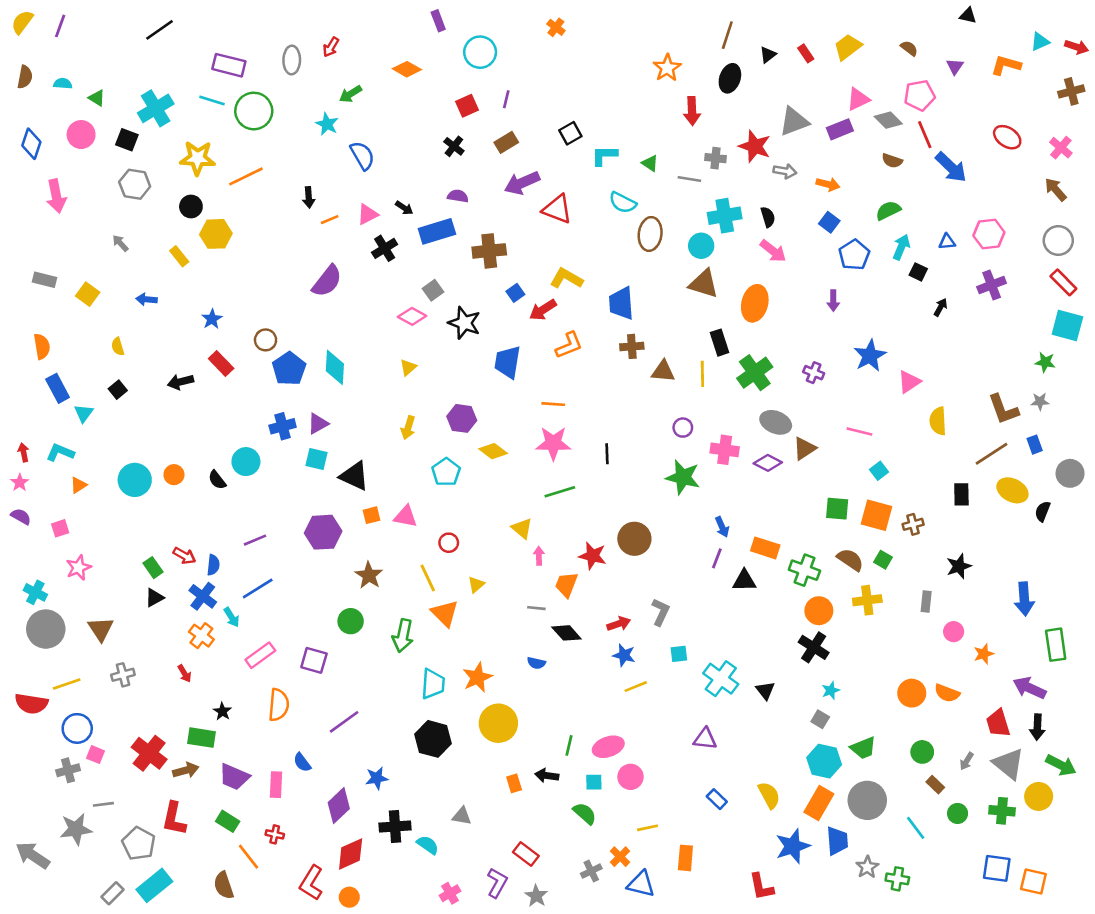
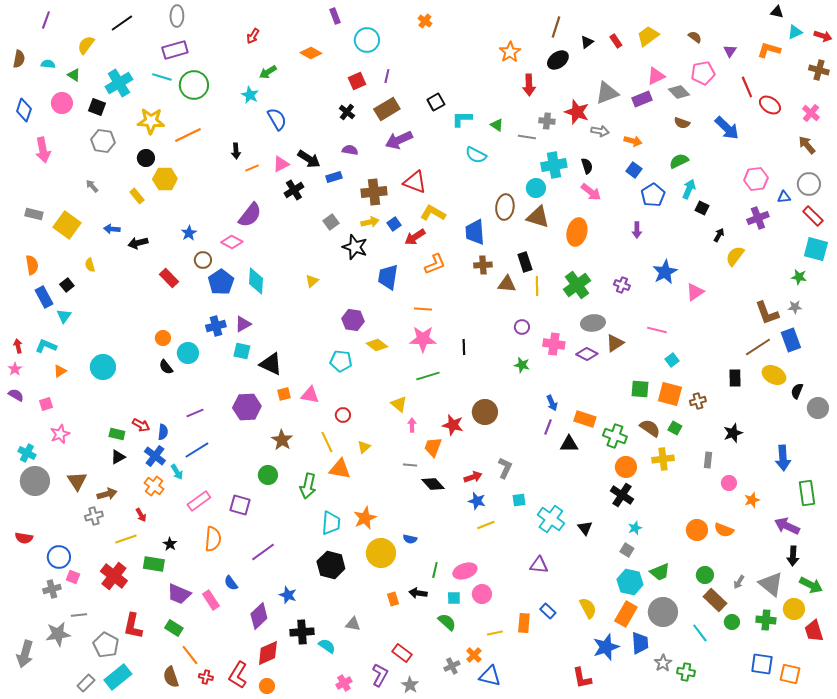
black triangle: (968, 16) -> (777, 12), moved
yellow semicircle: (22, 22) -> (86, 45), moved
gray ellipse: (292, 60) -> (177, 16), moved
purple rectangle: (229, 65) -> (175, 50), turned -30
black ellipse: (730, 78) -> (558, 60), turned 35
brown cross: (1071, 91) -> (819, 70), turned 30
red line: (925, 135) -> (747, 87), moved
brown rectangle: (506, 142) -> (387, 109), size x1.4
black arrow: (404, 208) -> (309, 159), size x1.6
red triangle: (557, 209) -> (415, 182), moved
blue rectangle: (437, 231) -> (334, 177), size x0.6
brown ellipse: (650, 234) -> (505, 207), moved
blue triangle: (947, 242) -> (784, 197), moved
yellow square: (88, 294) -> (67, 225), size x1.5
pink diamond: (412, 316) -> (232, 242), moved
blue star: (212, 319) -> (189, 233), moved
black rectangle: (719, 343) -> (525, 262), moved
black arrow: (181, 382) -> (138, 243), moved
black square: (118, 390) -> (67, 285), moved
yellow semicircle: (938, 421) -> (735, 256), moved, turned 40
gray ellipse: (776, 422) -> (593, 323), turned -30
yellow arrow: (408, 428) -> (370, 222), moved, turned -120
blue rectangle: (1035, 445) -> (791, 340), size x1.6
cyan pentagon: (446, 472) -> (341, 361), turned -30
gray circle: (1070, 473) -> (818, 408), moved
orange circle: (174, 475) -> (163, 338), moved
green star: (683, 477) -> (522, 365), size x0.6
green rectangle: (153, 568) -> (117, 434), turned -42
orange triangle: (445, 613) -> (340, 469), turned -35
blue semicircle: (536, 663) -> (410, 539), moved
yellow line: (67, 684) -> (126, 539), moved
red semicircle: (31, 704) -> (24, 538), size x0.7
red trapezoid: (998, 723) -> (814, 631), moved
brown arrow: (186, 770) -> (107, 494), moved
blue star: (377, 778) -> (288, 595), turned 30
pink rectangle: (276, 785) -> (211, 600), turned -36
brown rectangle: (935, 785) -> (715, 600), size x1.6
red cross: (275, 834) -> (206, 677), moved
gray arrow: (33, 855) -> (25, 654), turned -108
orange rectangle: (685, 858) -> (524, 623), moved

